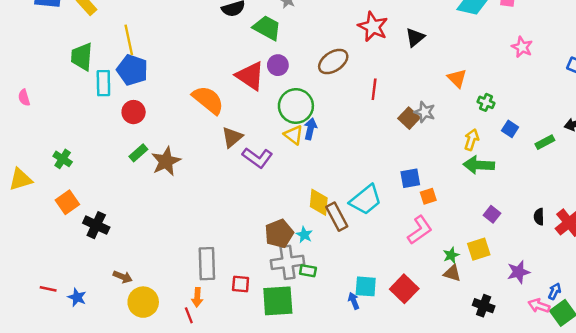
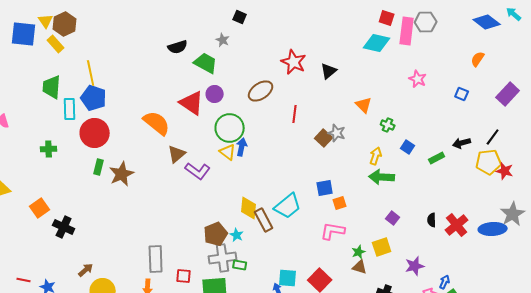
red circle: (134, 112) -> (95, 133), size x1.5
green rectangle: (138, 153) -> (99, 167), turned -35
green cross: (63, 159) -> (49, 149), moved, turned -35
pink L-shape: (420, 230) -> (333, 231), turned -135
brown arrow: (123, 277) -> (86, 270), turned -63

